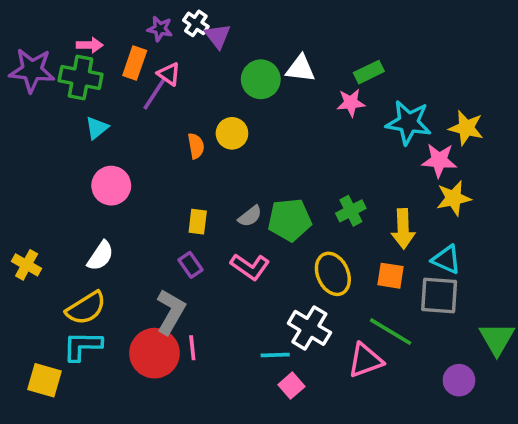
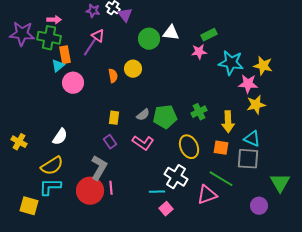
orange rectangle: (135, 63) -> (65, 55), moved, turned -30
pink circle: (111, 186) -> (73, 83), moved

